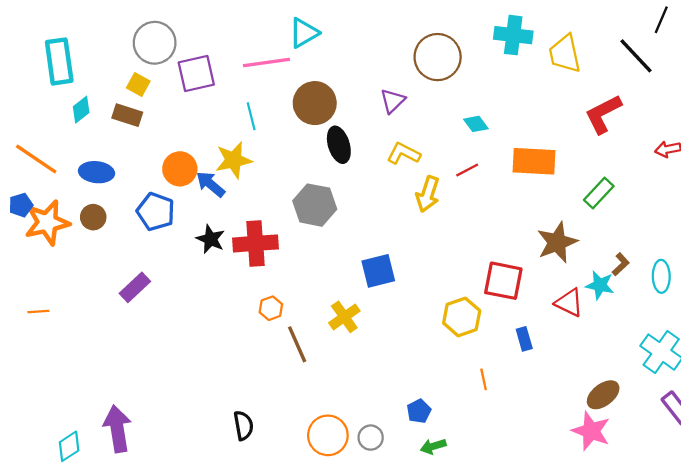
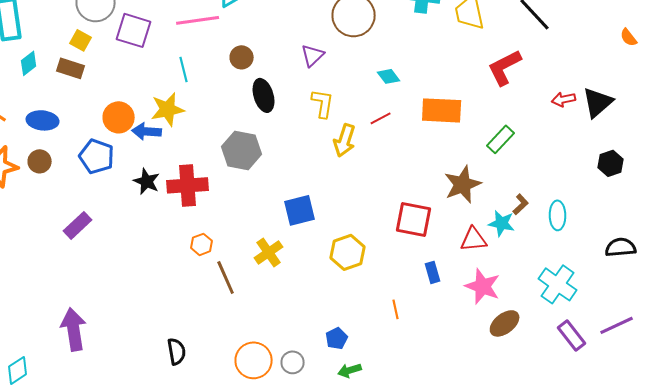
purple square: (196, 73) -> (134, 30), turned 30
brown circle: (315, 103) -> (242, 57), size x0.6
yellow L-shape: (404, 154) -> (323, 103), turned 72
blue arrow: (211, 184) -> (147, 131), turned -36
red triangle: (569, 303) -> (474, 239), turned -32
yellow hexagon: (462, 317) -> (348, 252), moved
purple arrow: (117, 429) -> (74, 329), moved
pink star: (591, 431) -> (483, 286), moved

